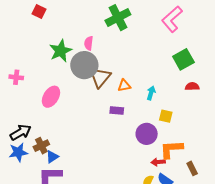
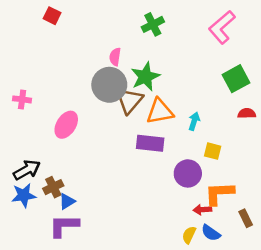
green cross: (118, 18) -> (153, 24), size x0.7
green star: (61, 51) -> (145, 77), moved
orange triangle: (124, 86) -> (160, 111), size x1.6
purple rectangle: (117, 111) -> (150, 143), size x1.5

